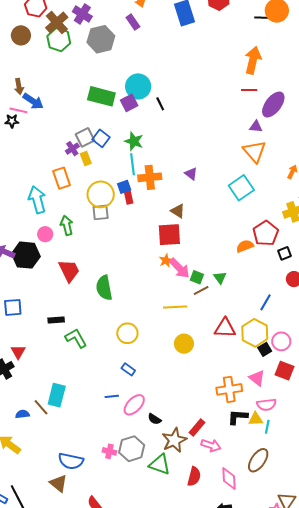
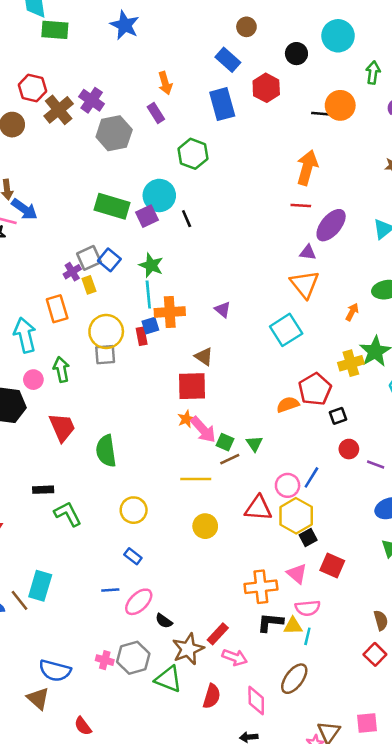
green hexagon: (59, 40) -> (193, 154), moved
blue square: (124, 187) -> (150, 326), moved
pink circle: (281, 341) -> (288, 485), moved

